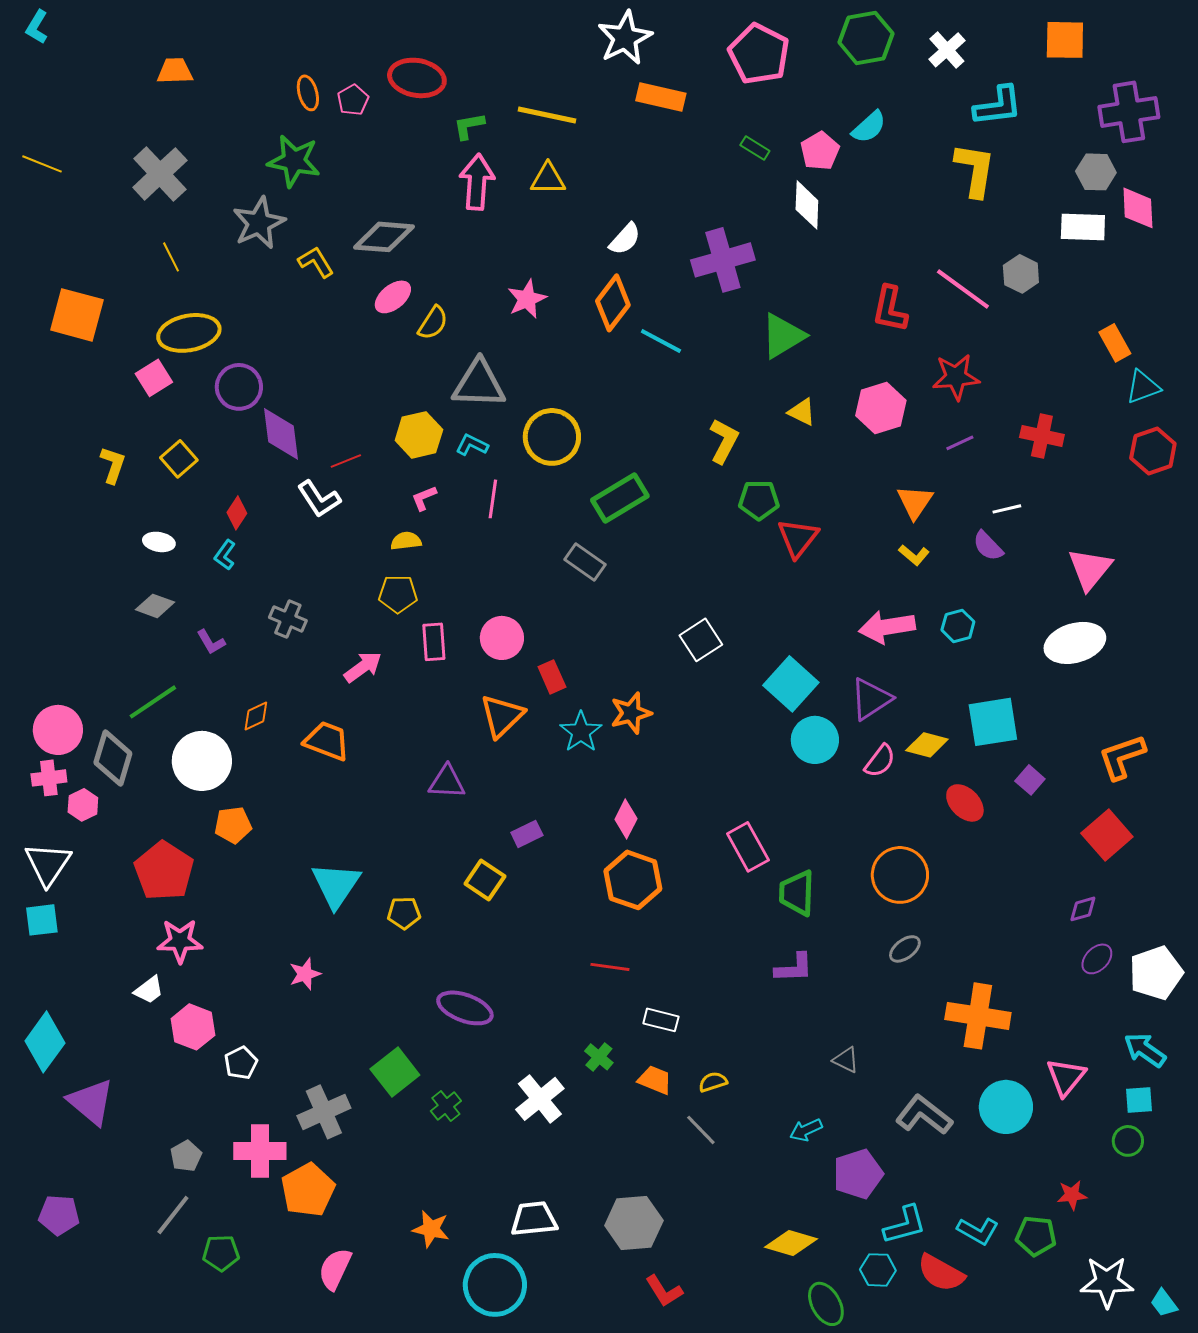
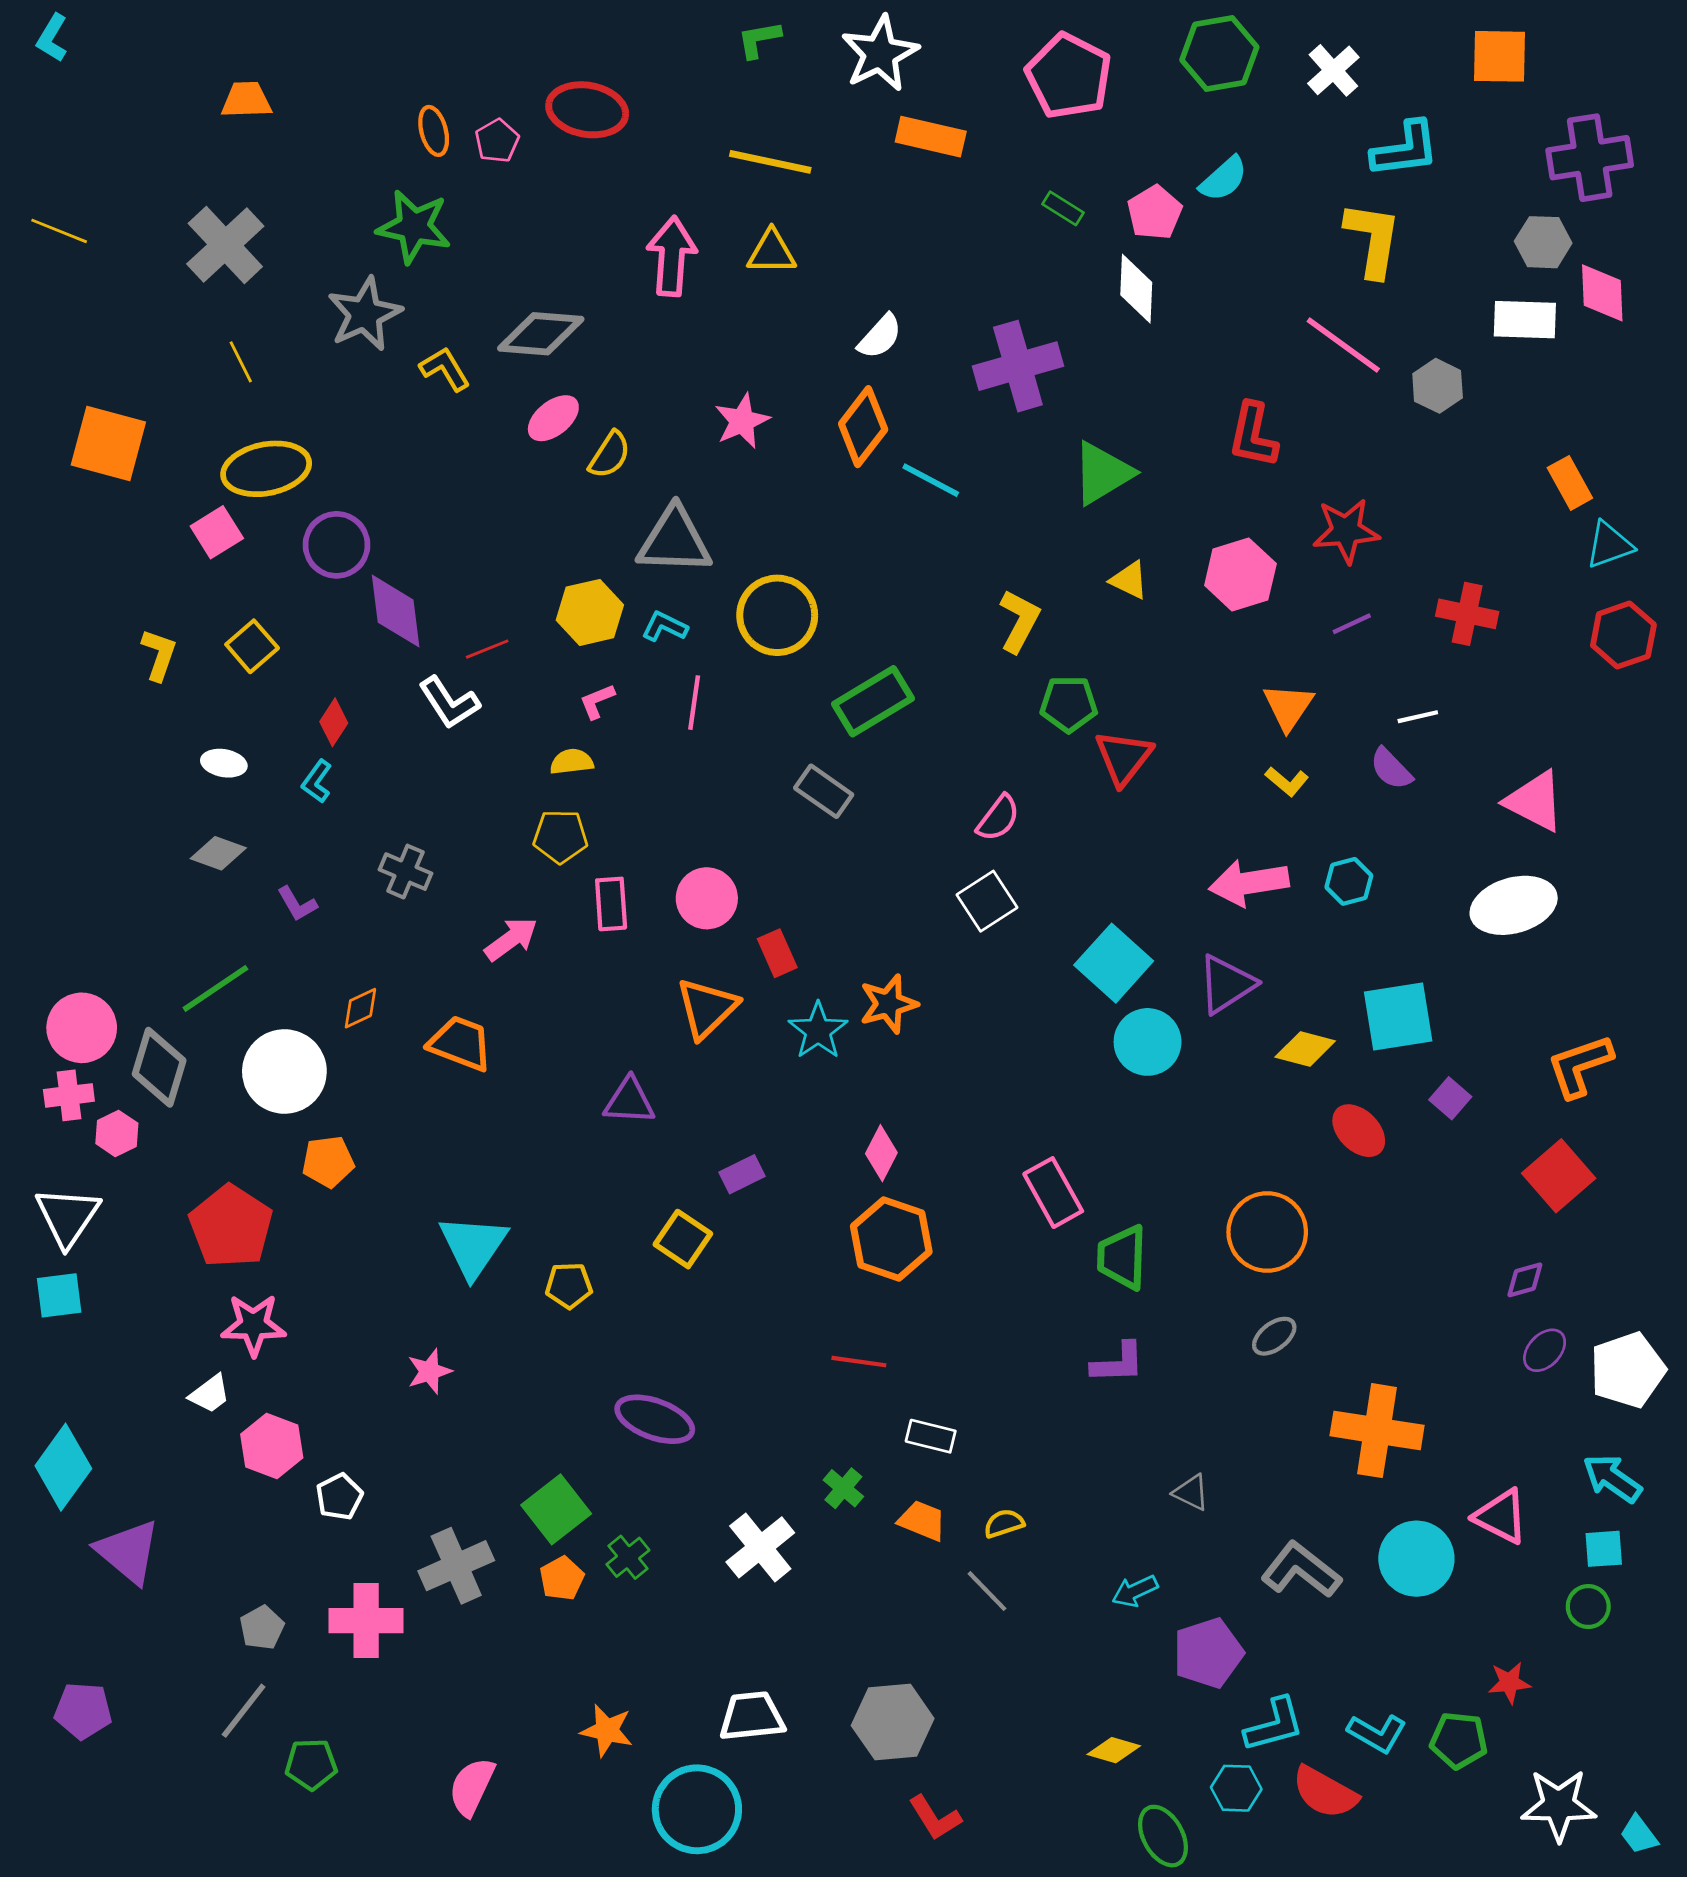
green L-shape: (469, 126) -> (759, 39), moved
pink line: (963, 289) -> (1343, 345), moved
pink triangle: (1090, 569) -> (1535, 801), turned -42
pink semicircle: (880, 761) -> (998, 818), moved
pink triangle: (1066, 1077) -> (1501, 1516), turned -42
orange pentagon: (308, 1190) -> (562, 1578), moved, size x0.6
yellow diamond: (791, 1243) -> (1114, 1750), size x0.7

